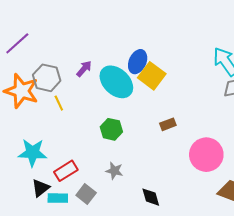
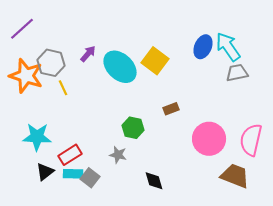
blue ellipse: (138, 62) -> (203, 47), moved
green hexagon: (111, 129) -> (133, 128), moved
cyan rectangle: (58, 198) -> (73, 174), moved

